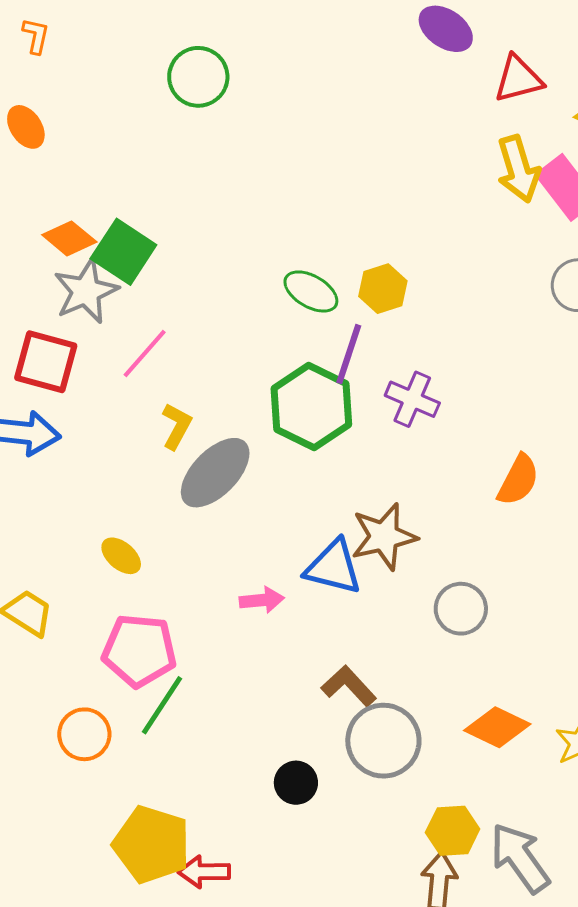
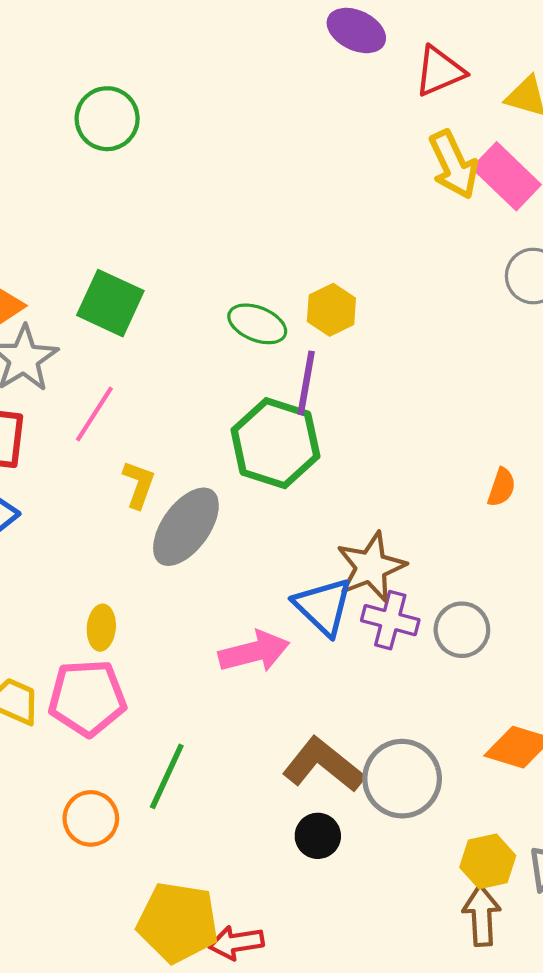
green square: (123, 252) -> (110, 303), moved
purple cross: (412, 399) -> (390, 620), moved
orange semicircle: (518, 480) -> (502, 487), size x0.7
yellow ellipse: (121, 556) -> (101, 628), turned 63
blue triangle: (333, 567) -> (323, 607), turned 38
pink arrow: (262, 600) -> (254, 652), size x1.5
pink pentagon: (139, 651) -> (87, 698), moved
brown L-shape: (349, 686) -> (323, 765), moved, size x1.4

